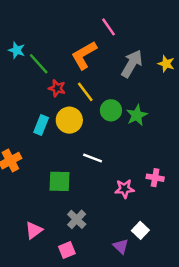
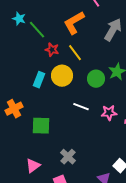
green circle: (111, 110) -> (96, 79), moved
green square: (59, 181) -> (41, 126), moved
pink star: (124, 189) -> (109, 113), moved

